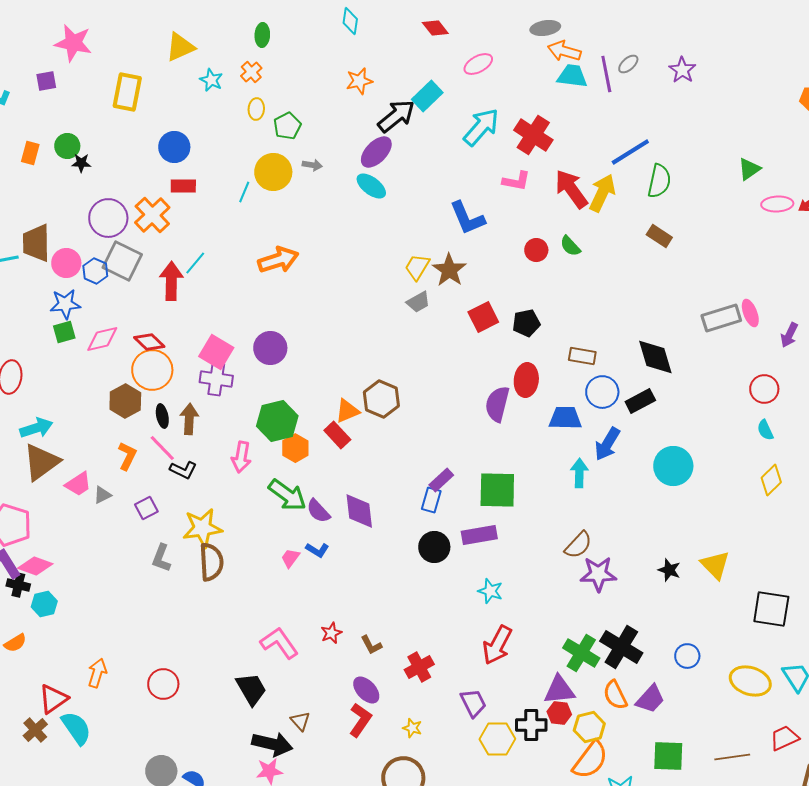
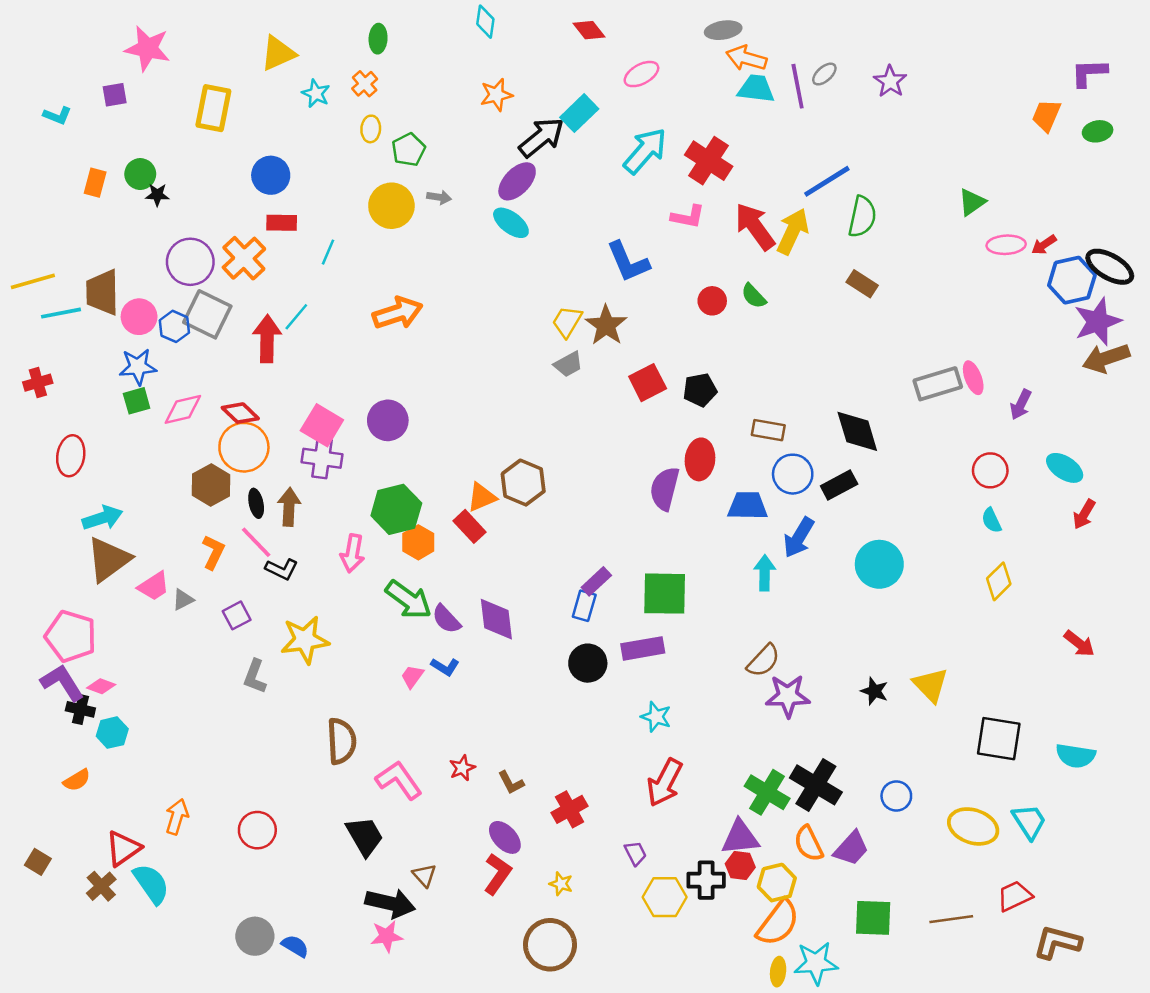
cyan line: (244, 192) -> (328, 252), moved
brown semicircle: (211, 562) -> (341, 741), moved
pink diamond: (35, 566) -> (101, 686), size x0.7
purple trapezoid: (473, 703) -> (635, 853), size x0.7

